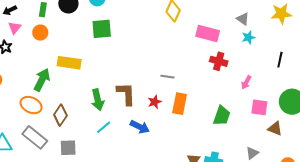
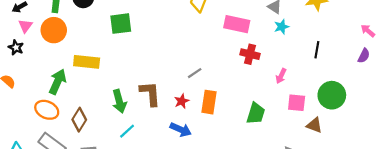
orange circle: (40, 33) -> (54, 30), size x1.5
gray line: (167, 77) -> (195, 73), turned -40
blue arrow: (140, 127) -> (181, 130), moved

